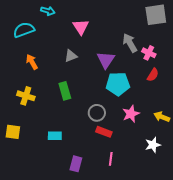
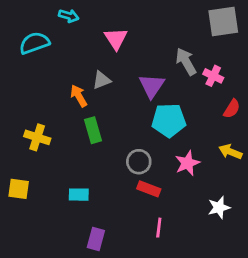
orange arrow: (32, 62) -> (79, 96), moved
red semicircle: (153, 75) -> (232, 109), moved
yellow arrow: (162, 117) -> (230, 152), moved
purple rectangle: (76, 164) -> (96, 239), moved

